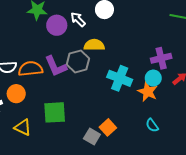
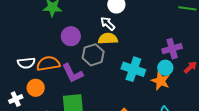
white arrow: (78, 19) -> (108, 24), moved
purple circle: (57, 25) -> (71, 36), moved
purple L-shape: (56, 66) -> (72, 73), moved

